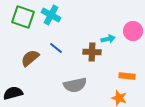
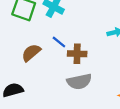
brown cross: (92, 52) -> (77, 54), moved

